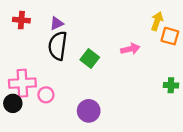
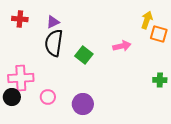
pink circle: (46, 95) -> (48, 97), moved

